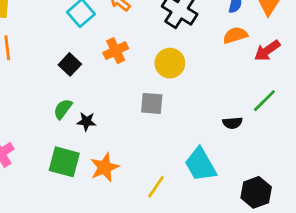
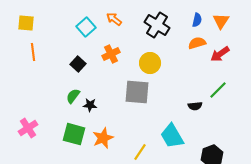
gray square: (152, 103) -> (137, 92), size x1.5

